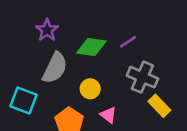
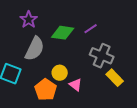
yellow circle: (90, 89) -> (60, 73), moved

